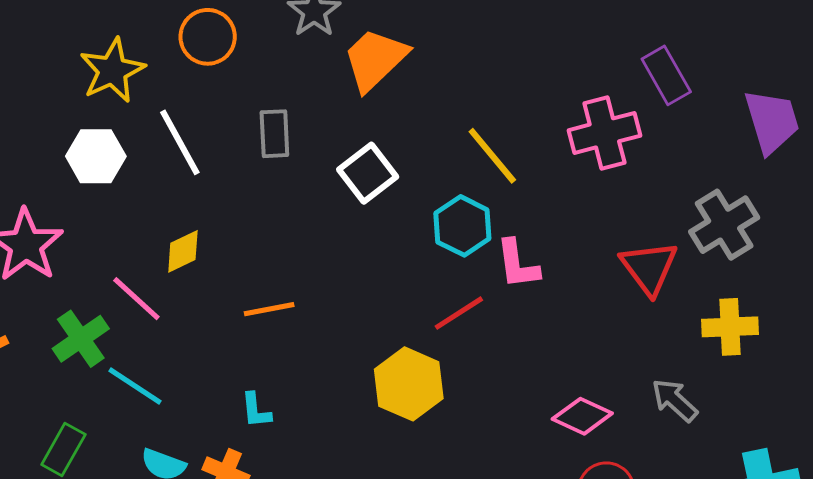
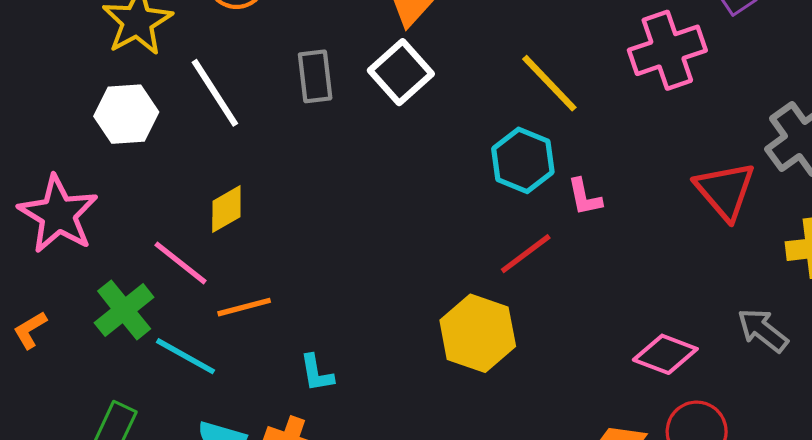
white square: (368, 173) -> (401, 72), moved
pink L-shape: (518, 264) -> (585, 197), size x0.7
orange line: (269, 309) -> (244, 307), moved

